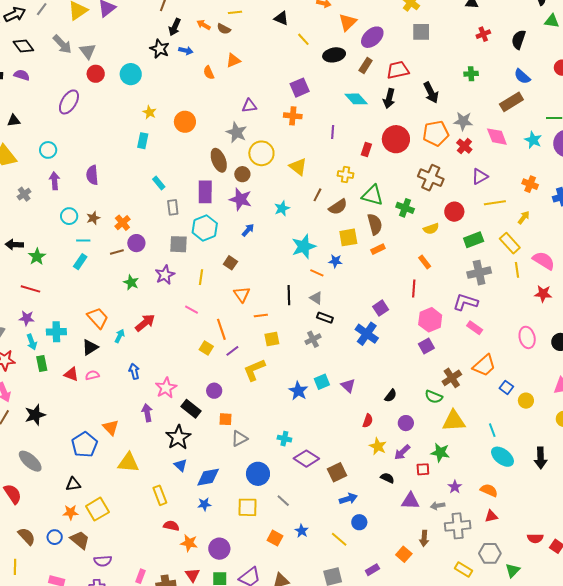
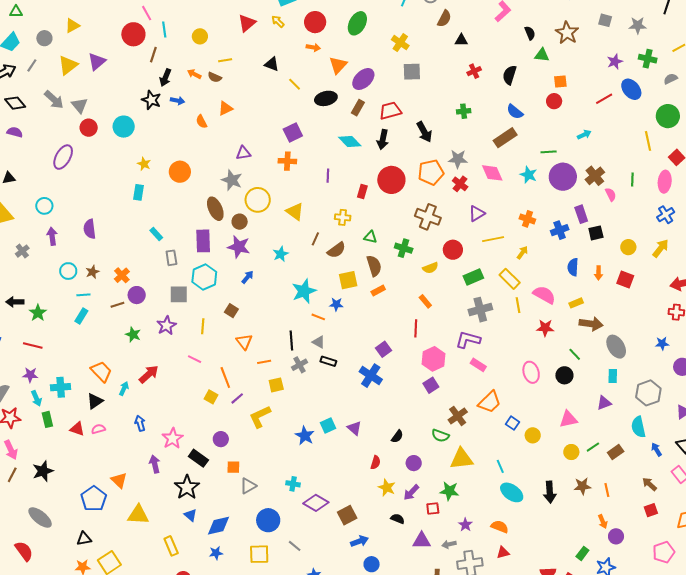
green triangle: (372, 195) -> (370, 237), size x0.6
gray cross: (313, 339) -> (300, 365), moved

